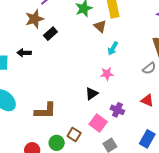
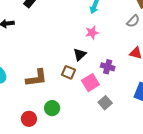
pink square: (98, 123) -> (90, 83), turned 30
brown square: (74, 134) -> (69, 72), moved

